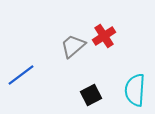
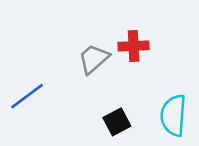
red cross: (104, 36) -> (134, 46), turned 30

